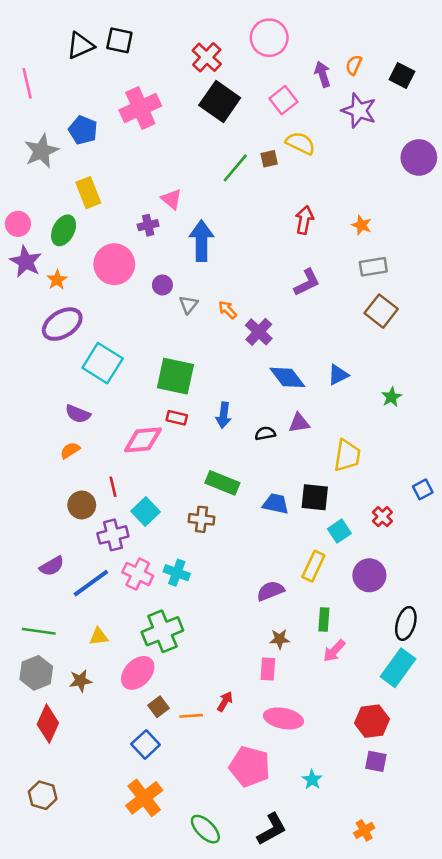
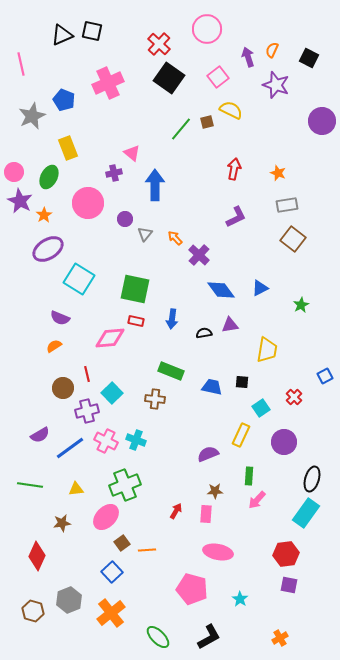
black square: (315, 497) -> (242, 382), size x0.6
gray hexagon: (36, 673) -> (69, 600), moved
red arrow: (225, 702) -> (176, 511), moved

